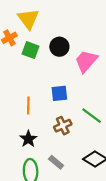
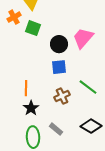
black circle: (59, 47) -> (59, 44), moved
orange line: (28, 106) -> (26, 88), moved

